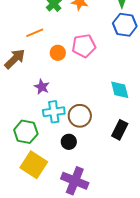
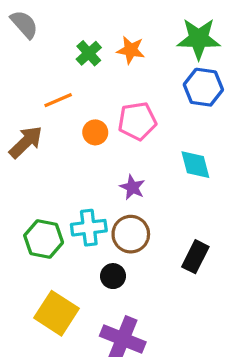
purple star: (42, 87) -> (132, 187), moved
cyan diamond: (120, 90) -> (195, 165), moved
green hexagon: (26, 132) -> (44, 239), moved

